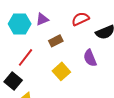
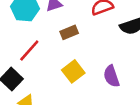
purple semicircle: (90, 58) -> (111, 76), moved

